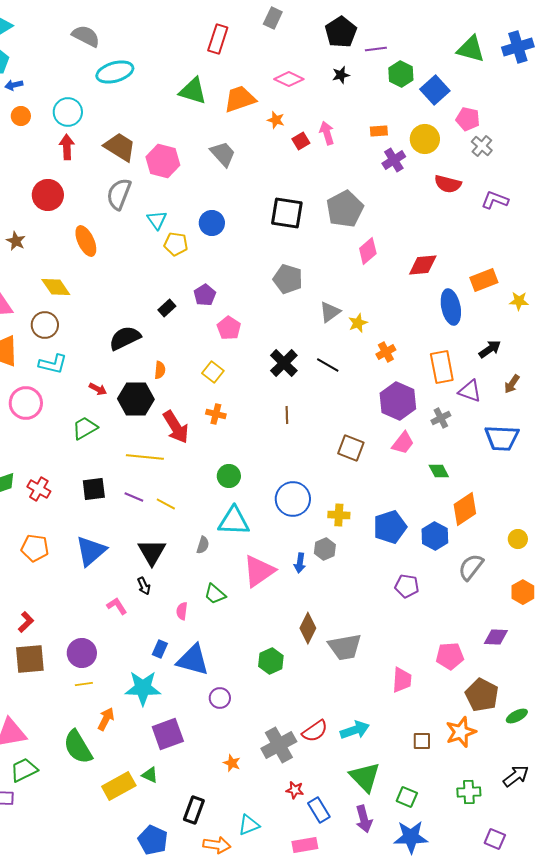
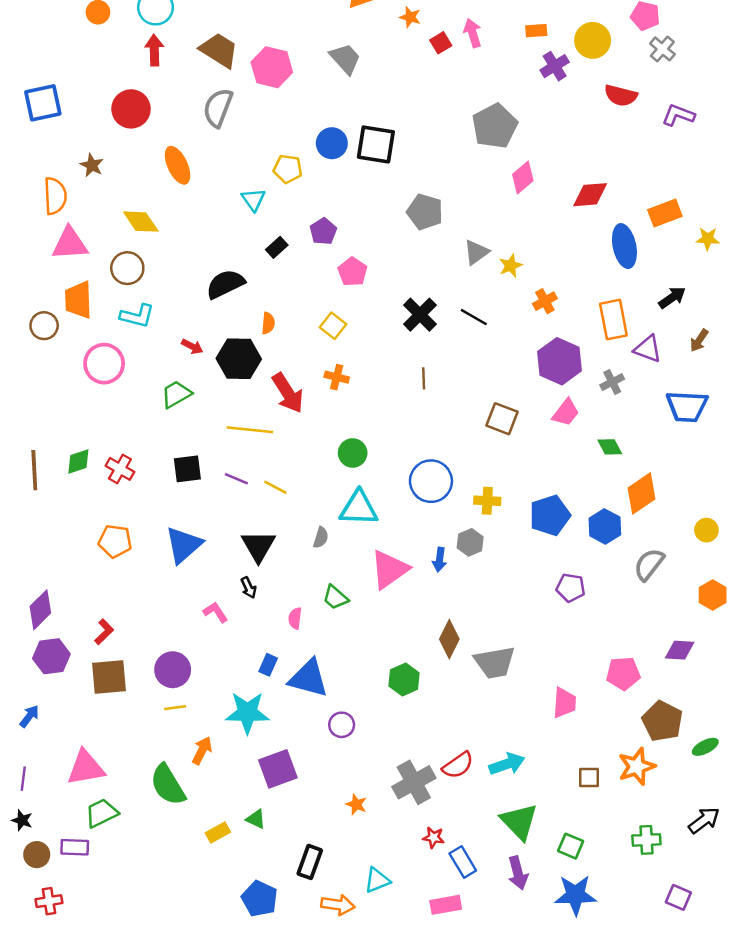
black square: (287, 213) -> (376, 144), moved
cyan triangle: (157, 220) -> (253, 200), moved
yellow rectangle: (119, 786) -> (218, 833), size x0.6

